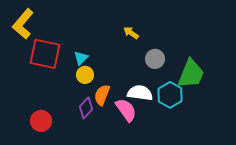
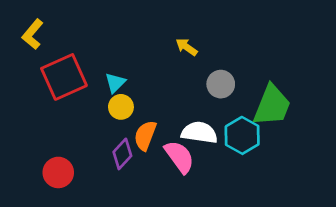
yellow L-shape: (23, 24) -> (33, 34), size x0.7
red square: (45, 54) -> (64, 77), turned -36

